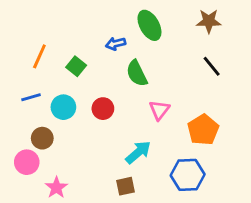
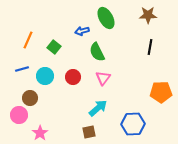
black line: (212, 66) -> (150, 47), turned 49
pink triangle: (159, 110) -> (103, 78), moved
orange pentagon: (203, 130) -> (161, 92), moved, turned 30

